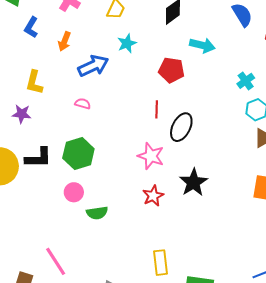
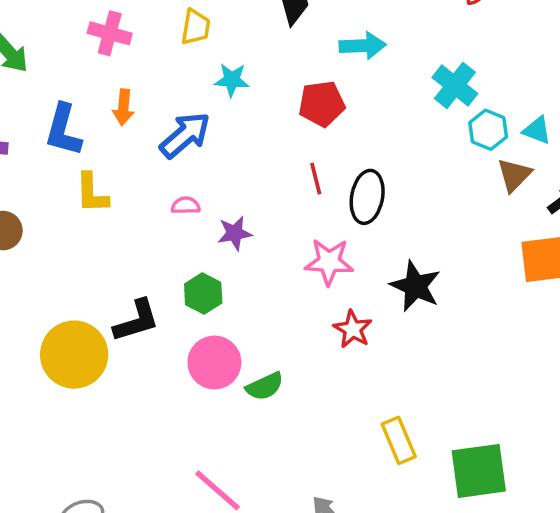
blue L-shape: (31, 27) -> (63, 130), moved, size x1.4
cyan star: (127, 43) -> (232, 80), turned -30
cyan cross: (246, 81) -> (455, 85), size x1.4
purple star: (22, 114) -> (235, 233), moved
green hexagon: (78, 154) -> (203, 294), size x0.7
pink circle: (74, 192) -> (214, 362), size x1.5

